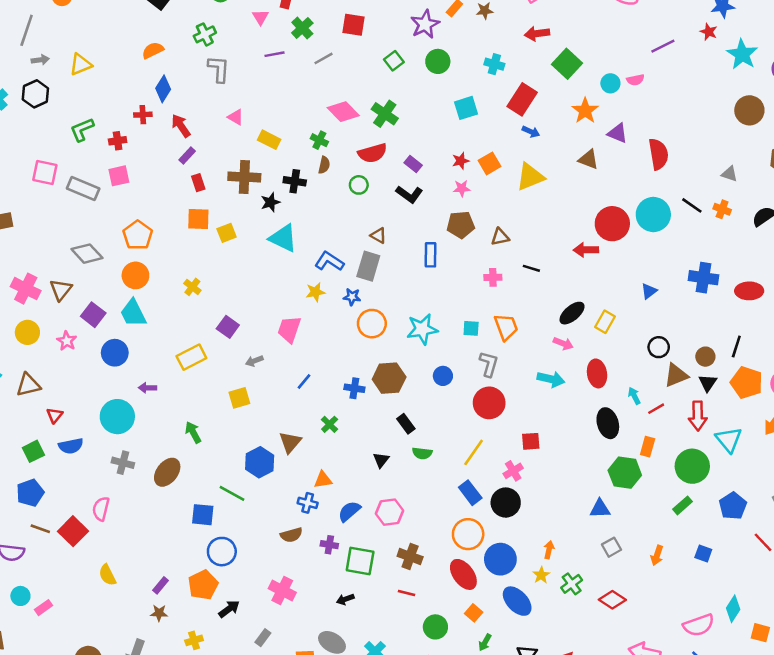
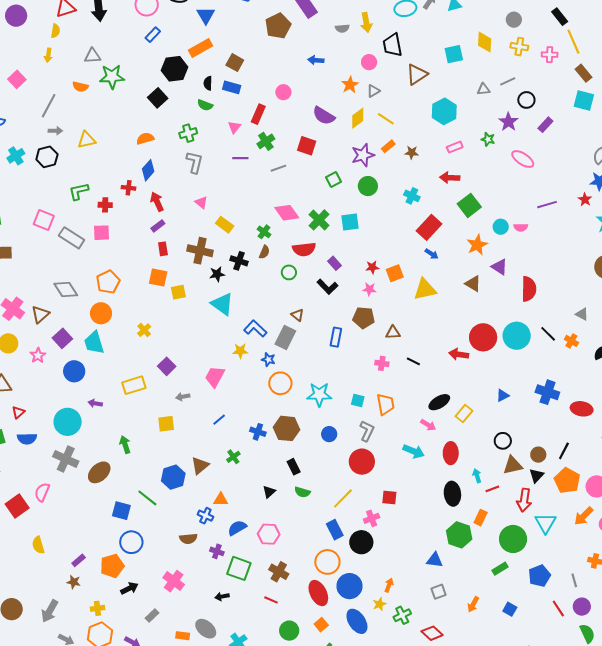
cyan square: (466, 108) -> (350, 222), moved
gray cross: (123, 463) -> (66, 459), size x1.4

